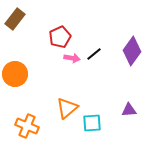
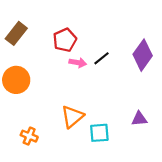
brown rectangle: (15, 19) -> (16, 33), moved
orange cross: (27, 126) -> (29, 136), size x0.7

